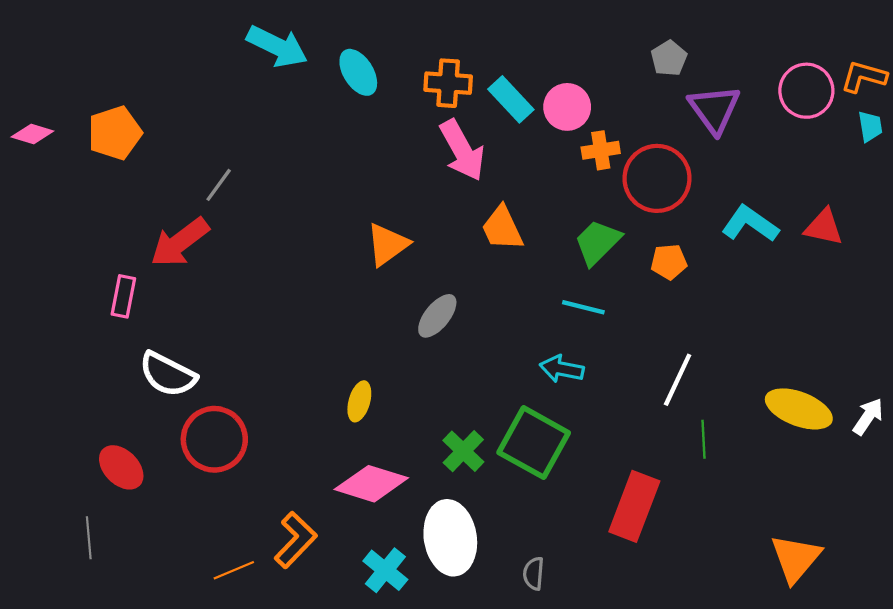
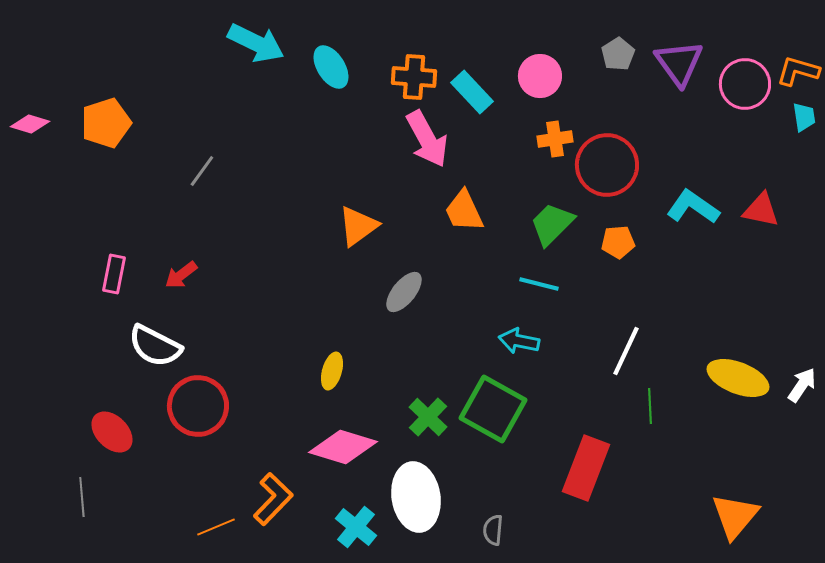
pink circle: (567, 107) -> (540, 76), moved
purple triangle: (714, 109) -> (679, 63), moved
red arrow: (180, 242) -> (181, 275), moved, size x0.6

